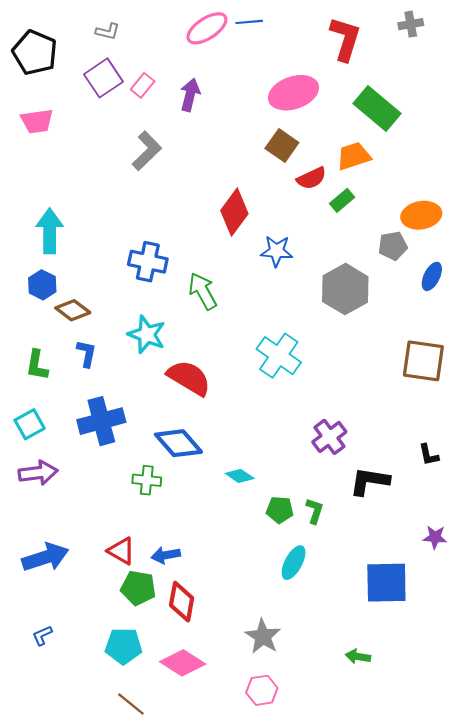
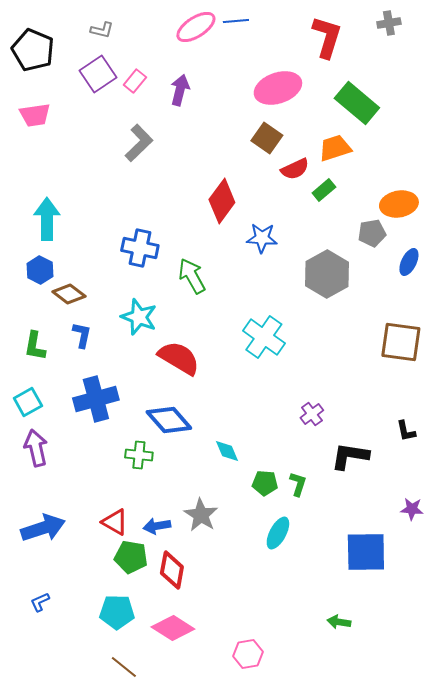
purple cross: (329, 437) -> (312, 414), size x0.7
purple arrow: (38, 473) -> (36, 448), turned -96
cyan diamond: (240, 476) -> (227, 451), turned 32
gray star: (263, 636) -> (201, 515), moved

